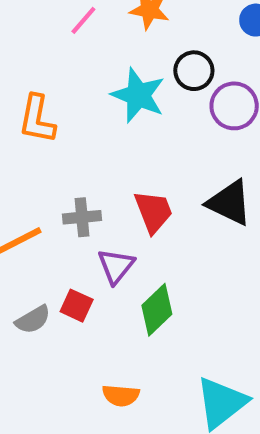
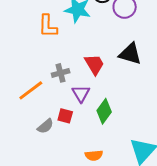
orange L-shape: (37, 119) -> (48, 26), moved

